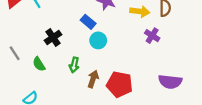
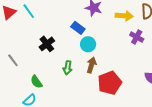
green semicircle: (39, 64) -> (36, 82), moved
brown arrow: (93, 79) -> (91, 65), moved
red pentagon: (120, 84) -> (110, 83), turned -30

